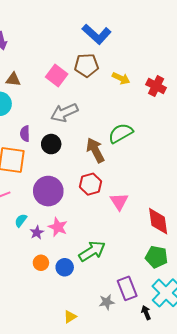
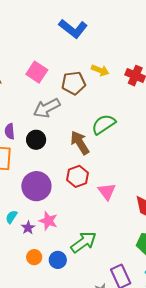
brown pentagon: (86, 65) -> (74, 83), moved

